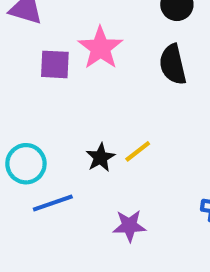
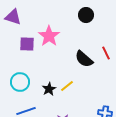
black semicircle: (173, 64) -> (84, 59), moved, turned -36
cyan circle: (26, 164) -> (20, 82), moved

